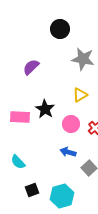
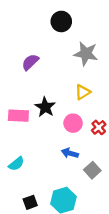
cyan semicircle: (18, 162) -> (16, 164), turned -84
black square: (32, 190) -> (30, 202), moved

